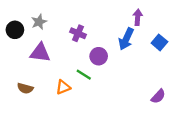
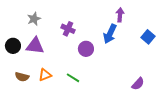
black circle: (15, 30) -> (13, 46), moved
blue square: (159, 42) -> (148, 37), moved
green line: (84, 75) -> (73, 78), moved
orange triangle: (63, 87) -> (45, 75), moved

